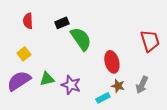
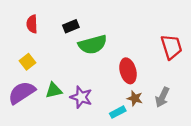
green semicircle: (81, 39) -> (93, 45), turned 110

